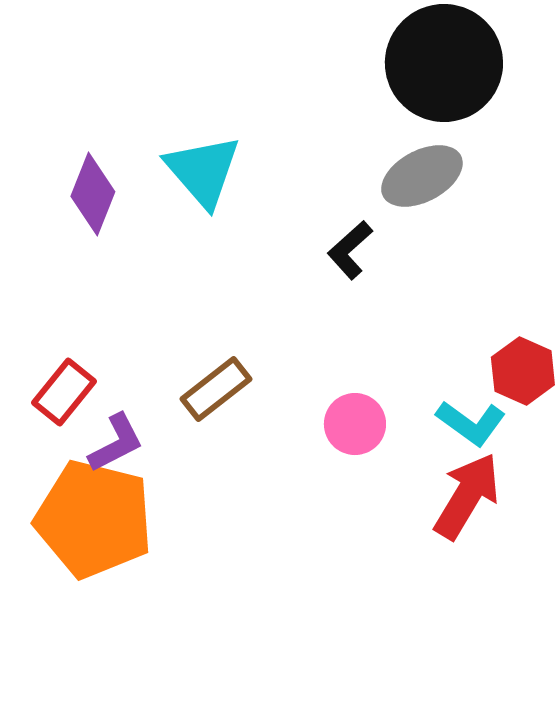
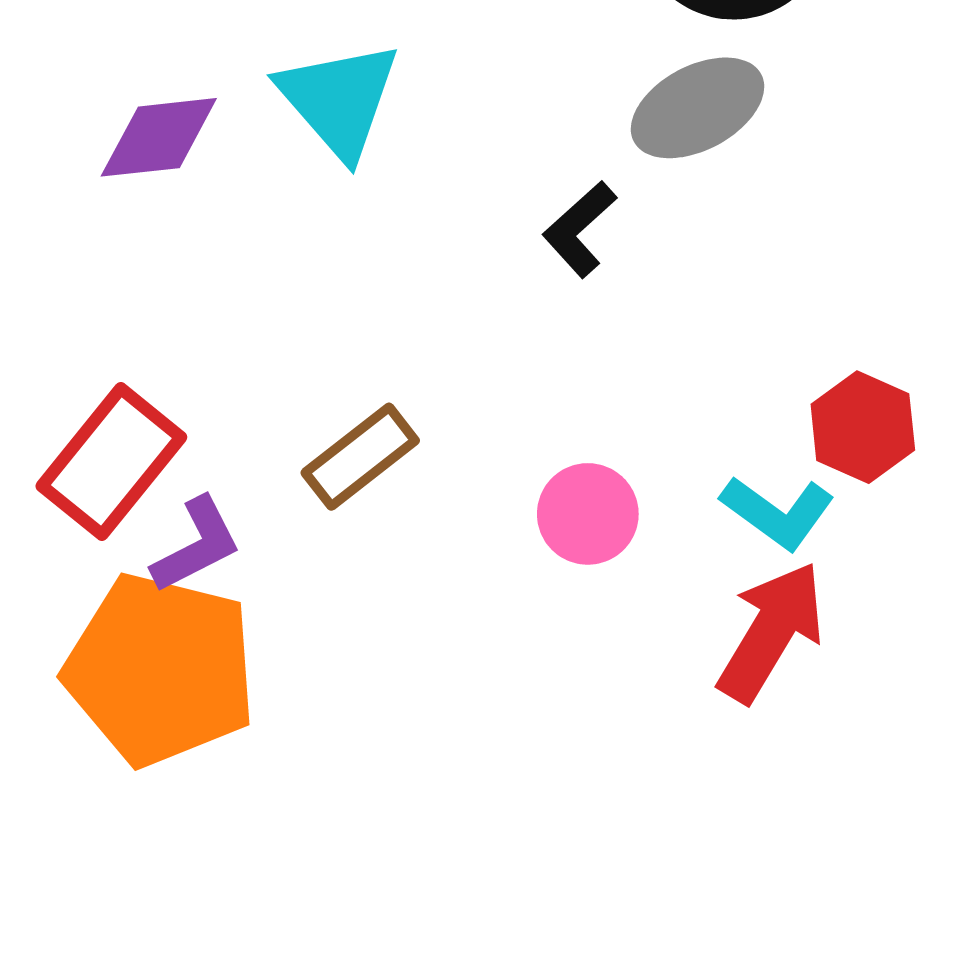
purple diamond: (93, 194) -> (159, 137), turned 62
red rectangle: (64, 392) -> (111, 462), size x1.4

